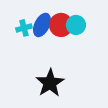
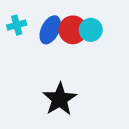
cyan cross: (24, 28) -> (17, 25), moved

